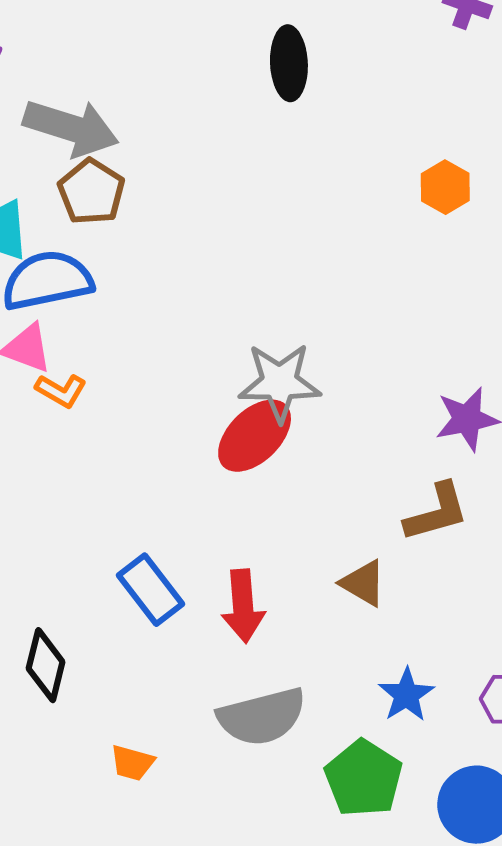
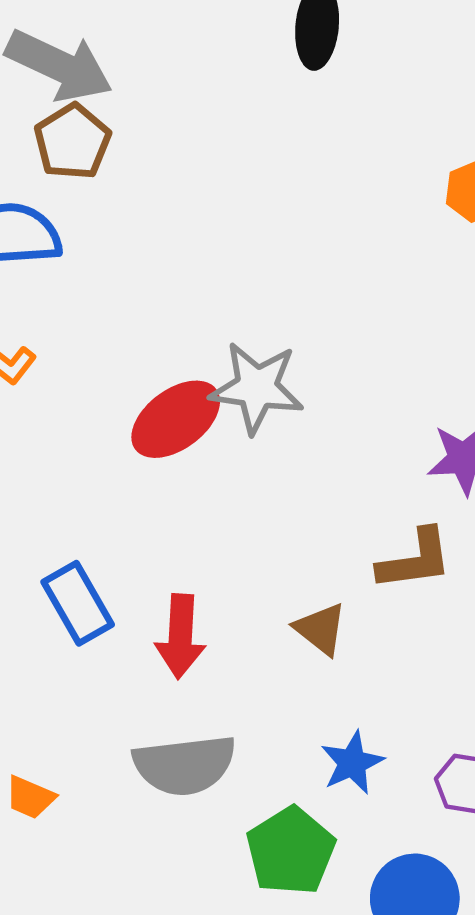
red ellipse: (255, 436) -> (176, 419), moved

